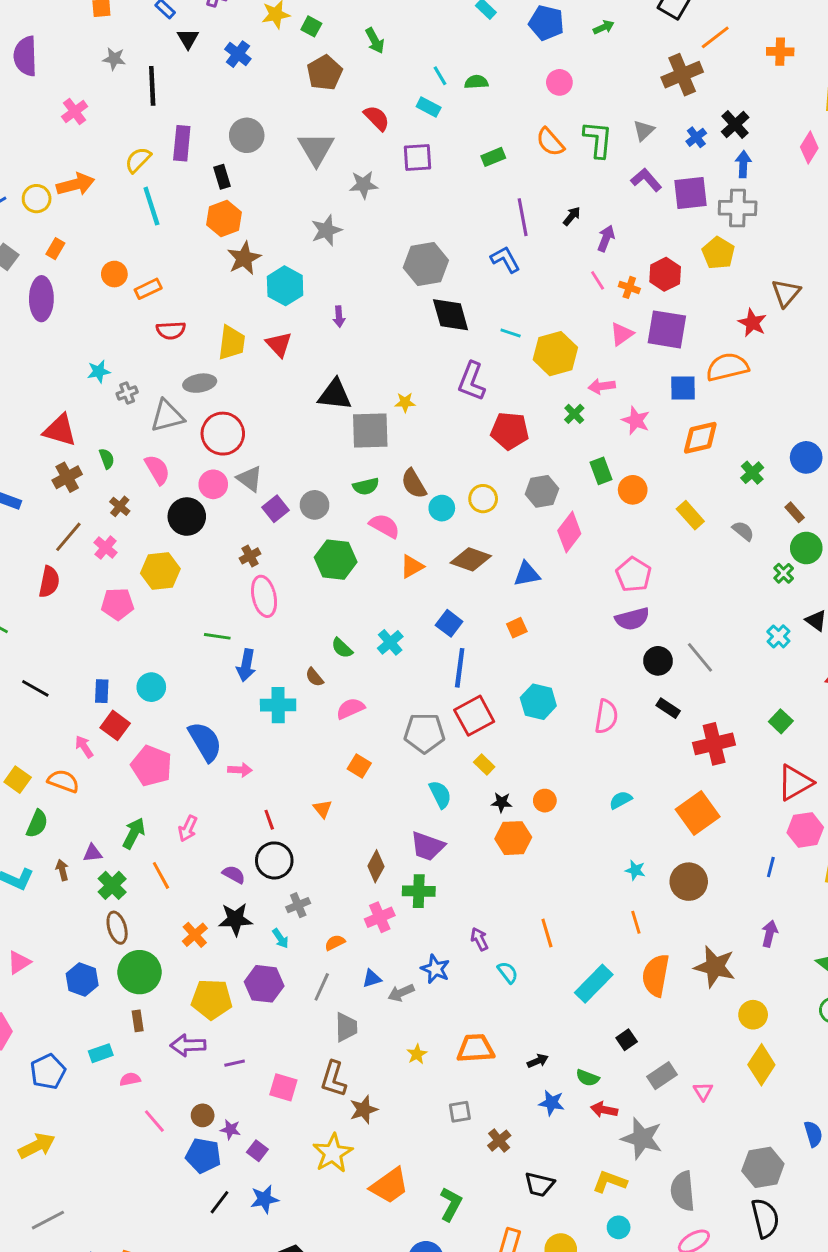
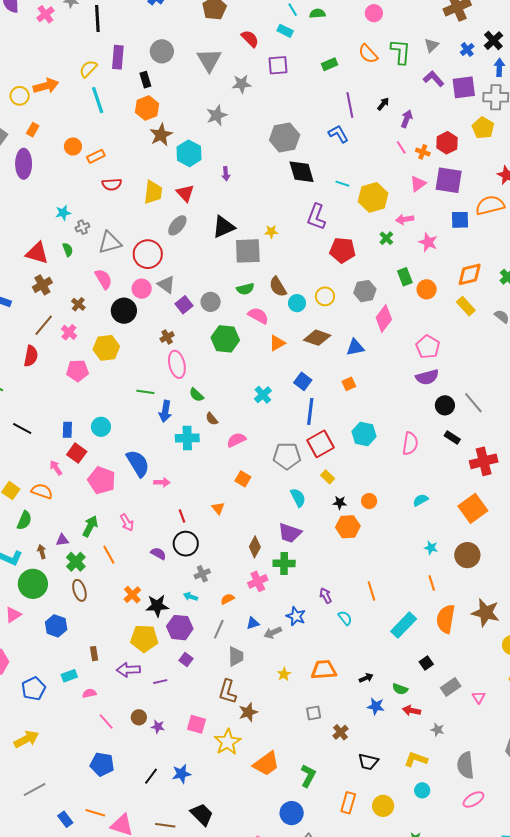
pink cross: (75, 111) -> (45, 14), moved
gray ellipse: (200, 383) -> (177, 225), moved, turned -40
black triangle: (335, 395) -> (224, 227), turned -30
orange diamond: (700, 438) -> (470, 274), moved
green semicircle: (107, 459) -> (68, 250), moved
green semicircle: (342, 648) -> (196, 395), moved
pink arrow: (188, 828) -> (127, 523), turned -54
black star: (235, 919) -> (157, 606), moved
cyan arrow: (280, 938) -> (191, 597), turned 144
green circle: (140, 972) -> (33, 584), moved
pink square: (283, 1087) -> (196, 724), moved
gray star: (642, 1138) -> (437, 730), size x0.5
purple square: (257, 1151) -> (186, 659), moved
blue pentagon: (203, 1156) -> (102, 764), moved

